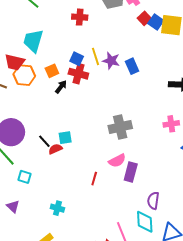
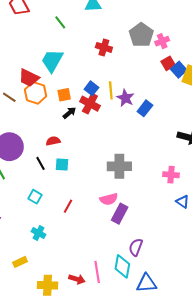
blue rectangle: (132, 66) -> (145, 108), turned 49
red semicircle: (55, 149) -> (53, 141), moved
cyan square: (24, 177) -> (35, 197), moved
red line: (94, 179) -> (68, 206), moved

